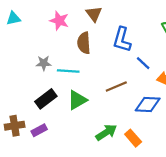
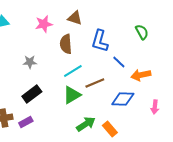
brown triangle: (94, 14) -> (75, 18), turned -35
pink star: (59, 21) -> (44, 24), turned -30
cyan line: (68, 71) -> (73, 71), moved, turned -36
green triangle: (77, 100) -> (72, 95), moved

